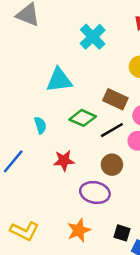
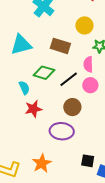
brown rectangle: (115, 99) -> (60, 46), moved
cyan semicircle: (40, 125) -> (24, 88), moved
orange star: (79, 230) -> (42, 163), moved

